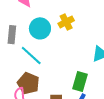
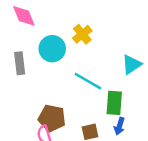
cyan line: (31, 55) -> (88, 81), moved

